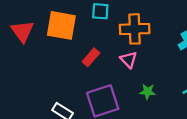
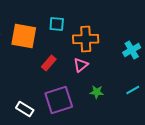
pink triangle: (129, 60) -> (81, 65), turned 35

